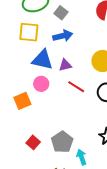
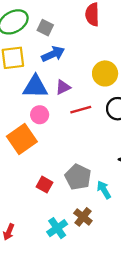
red line: (76, 87) -> (81, 110), turned -36
orange square: (22, 101) -> (22, 139), size x1.4

